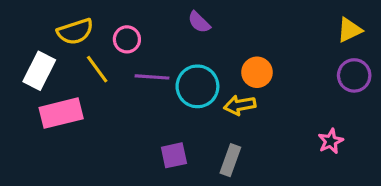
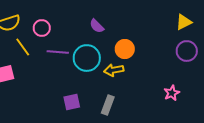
purple semicircle: (199, 22) -> (97, 26), moved

